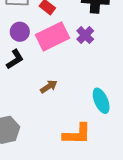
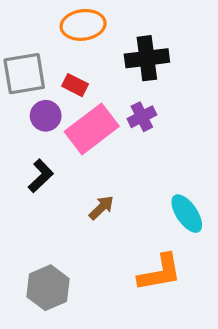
purple circle: (20, 32) -> (46, 116), moved
purple cross: (85, 35) -> (142, 117), turned 30

